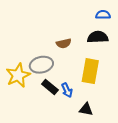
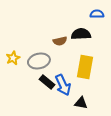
black semicircle: (98, 37) -> (81, 34), moved
yellow star: (18, 75) -> (13, 58), moved, size x0.6
blue arrow: (67, 90) -> (63, 85), size x1.5

